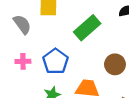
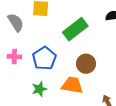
brown circle: (115, 64) -> (86, 64), moved

